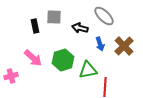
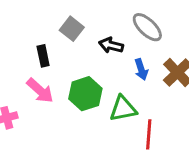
gray square: (54, 17) -> (72, 29), turned 35
black rectangle: (35, 26) -> (43, 56), moved

